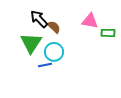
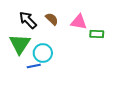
brown semicircle: (54, 27) -> (52, 19), moved

